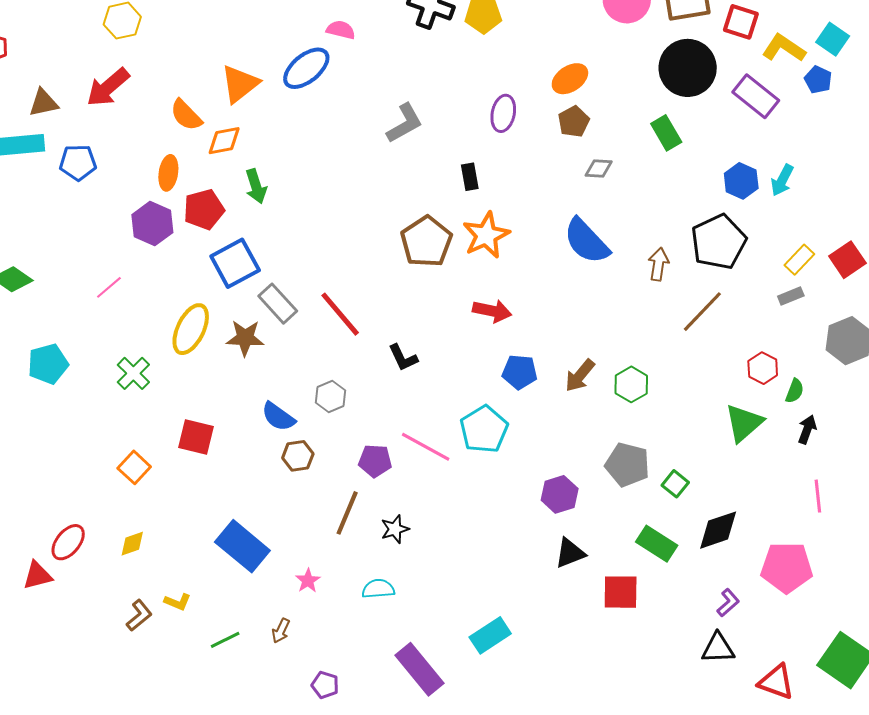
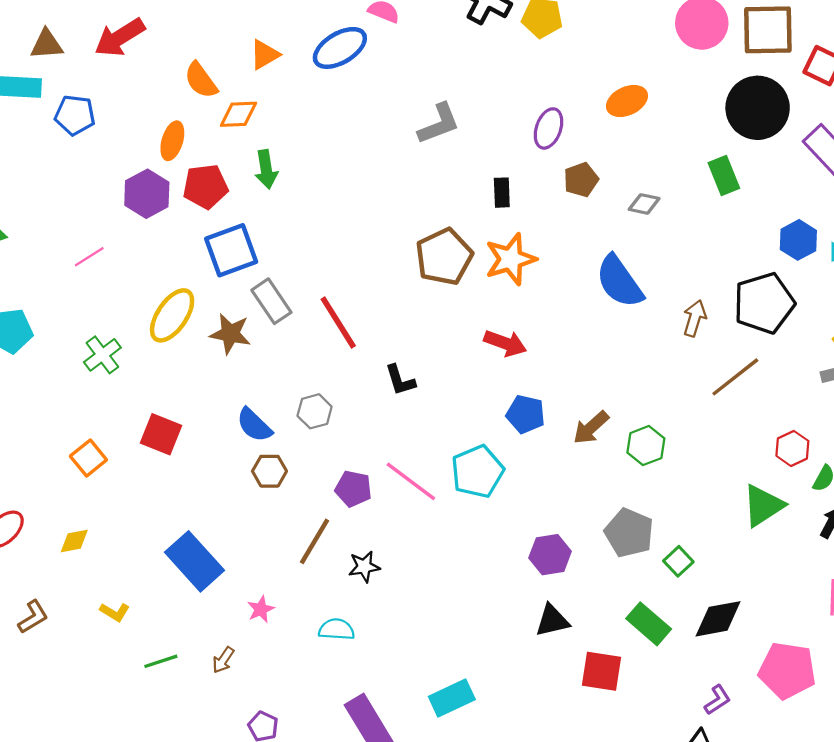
orange triangle: (240, 84) -> (265, 55), size x0.7
brown pentagon: (574, 122) -> (581, 180), moved
brown L-shape: (139, 615) -> (33, 617), moved

